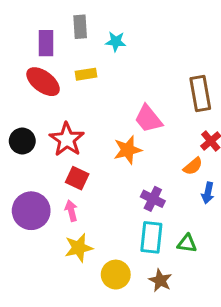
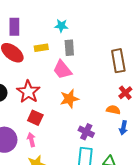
gray rectangle: (80, 27) -> (69, 48), moved
pink trapezoid: (148, 119) -> (62, 70), moved
orange semicircle: (193, 166) -> (113, 110), turned -128

